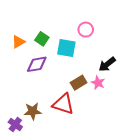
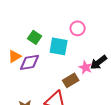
orange triangle: (18, 42) -> (15, 56), moved
pink star: (98, 83) -> (86, 67), moved

